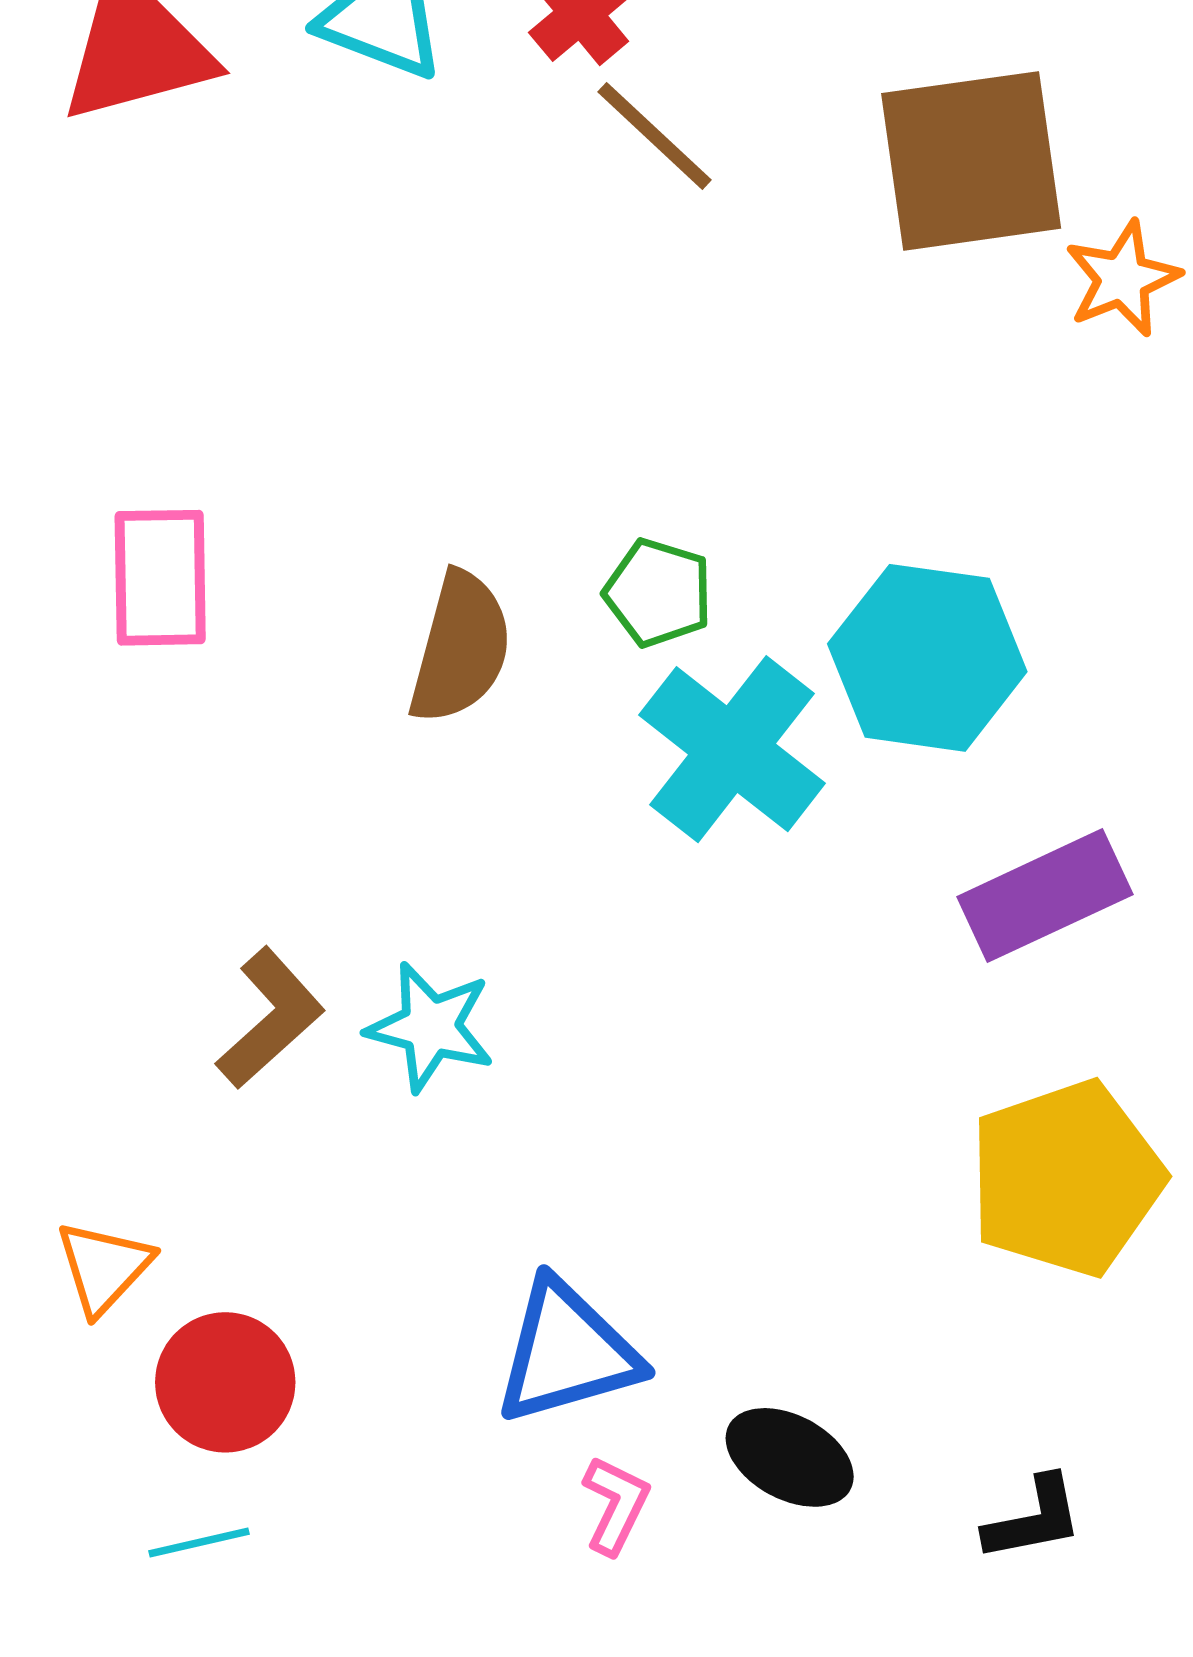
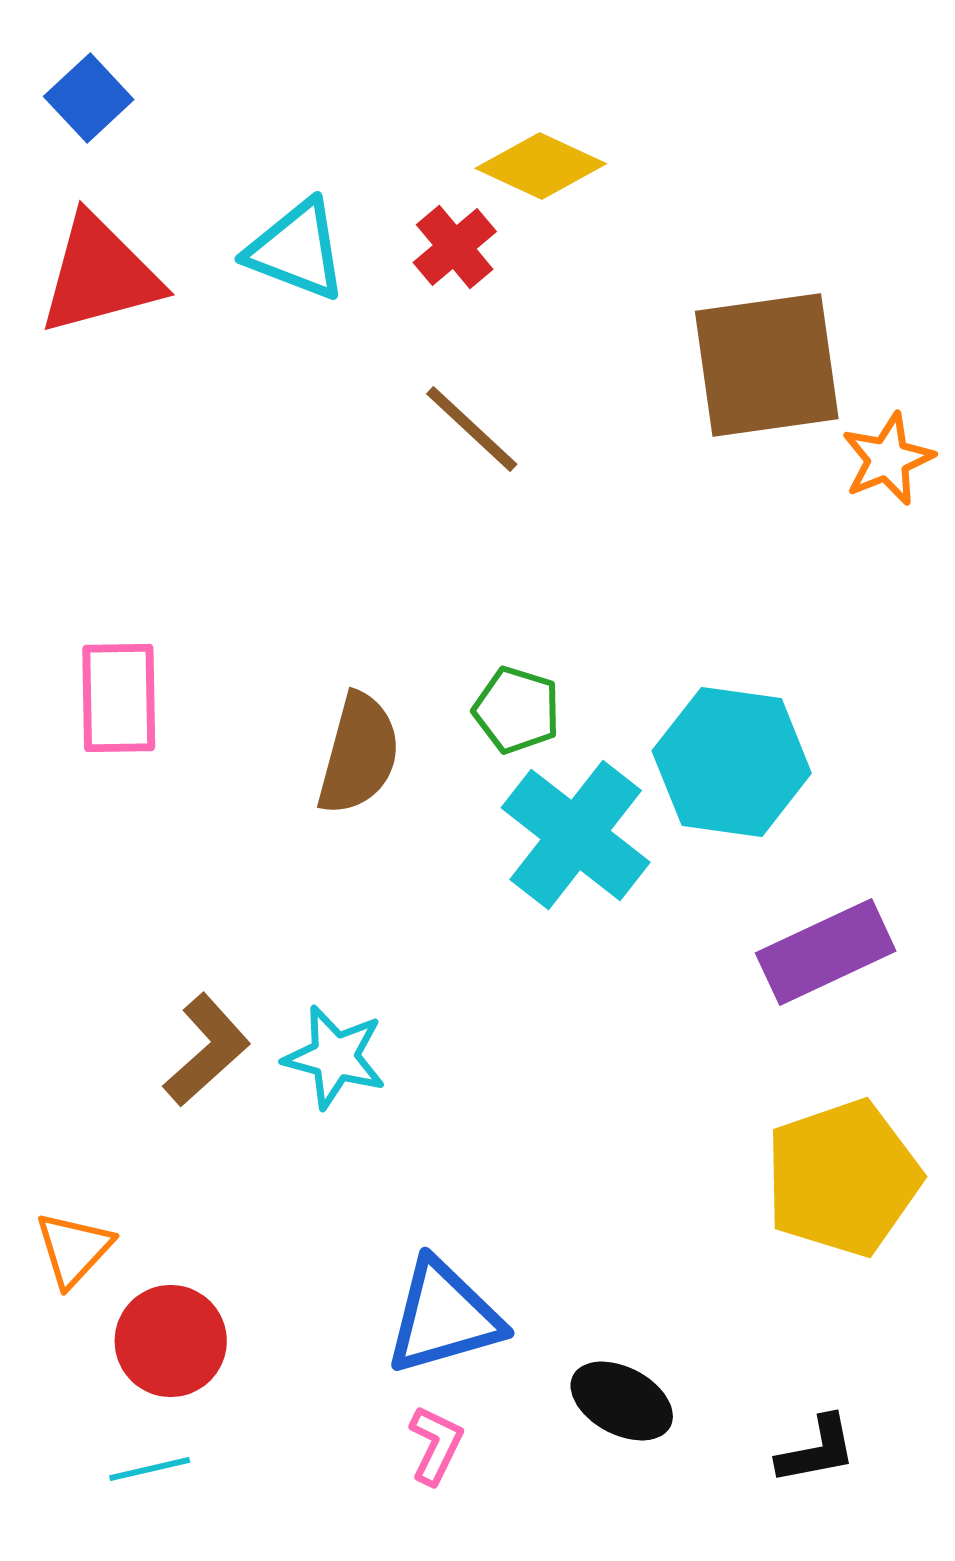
brown line: (654, 136) -> (472, 429), moved
pink L-shape: (616, 1505) -> (436, 1445), moved

